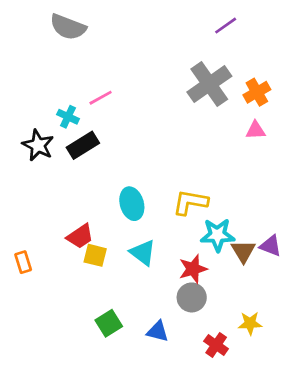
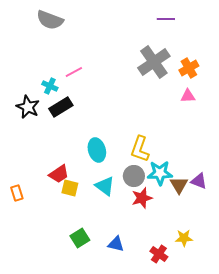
purple line: (226, 26) -> (166, 19), turned 36
yellow L-shape: (190, 202) -> (140, 149), turned -80
gray circle: (192, 297) -> (134, 176), moved

